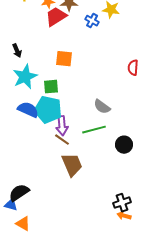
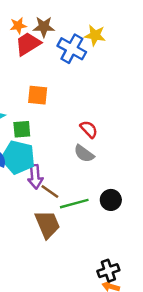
blue cross: (92, 21) -> (72, 49), size x1.6
red semicircle: (133, 68) -> (89, 129), moved, turned 133
green line: (94, 130) -> (74, 204), moved
brown line: (62, 140) -> (50, 191), moved

